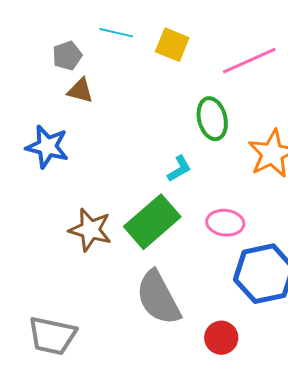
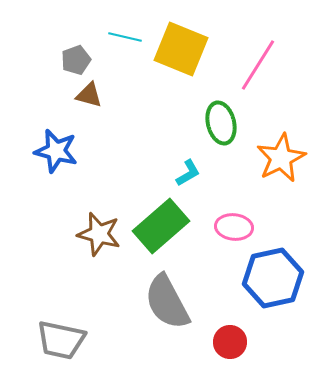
yellow square: (172, 45) -> (181, 49), size x1.6
pink line: (249, 61) -> (258, 65), turned -34

